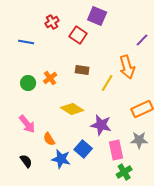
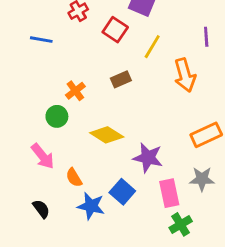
purple line: (142, 40) -> (206, 37), turned -48
brown rectangle: (82, 70) -> (121, 79), turned -32
green circle: (28, 83) -> (57, 116), moved
yellow line: (107, 83) -> (152, 47), moved

